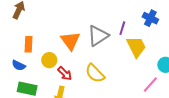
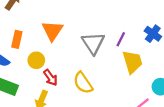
gray triangle: (98, 36) -> (93, 43), turned -40
orange triangle: (70, 41) -> (52, 31), moved

